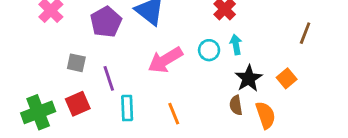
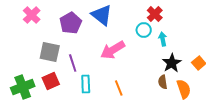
cyan circle: (209, 50) -> (144, 30), moved
gray square: (76, 63) -> (50, 52), size x1.5

